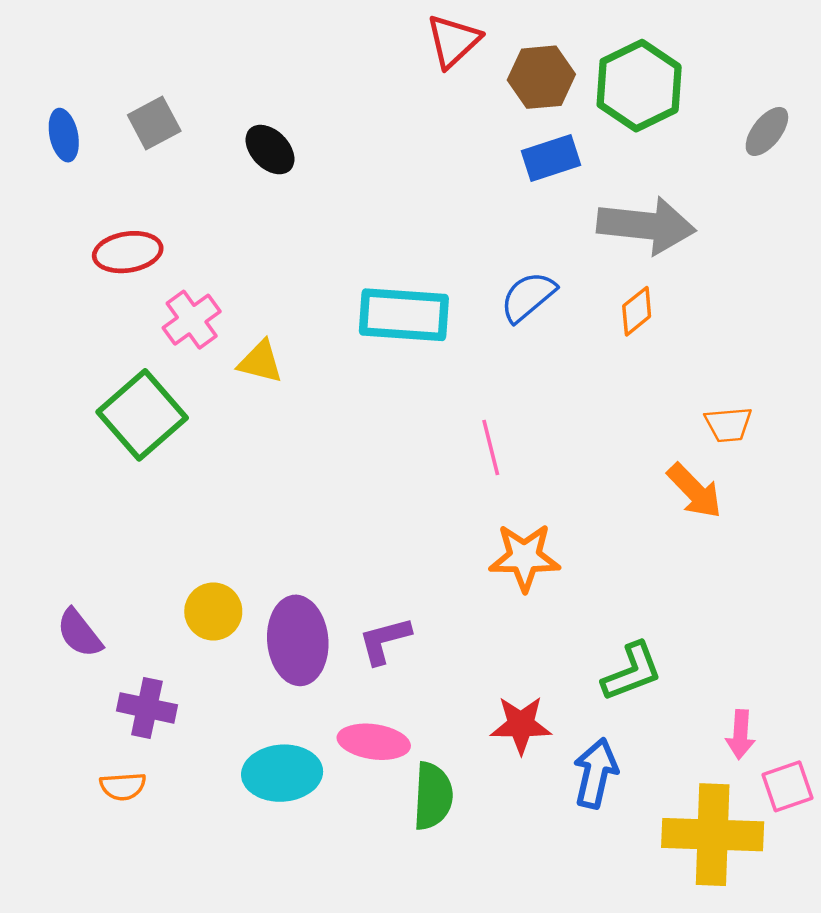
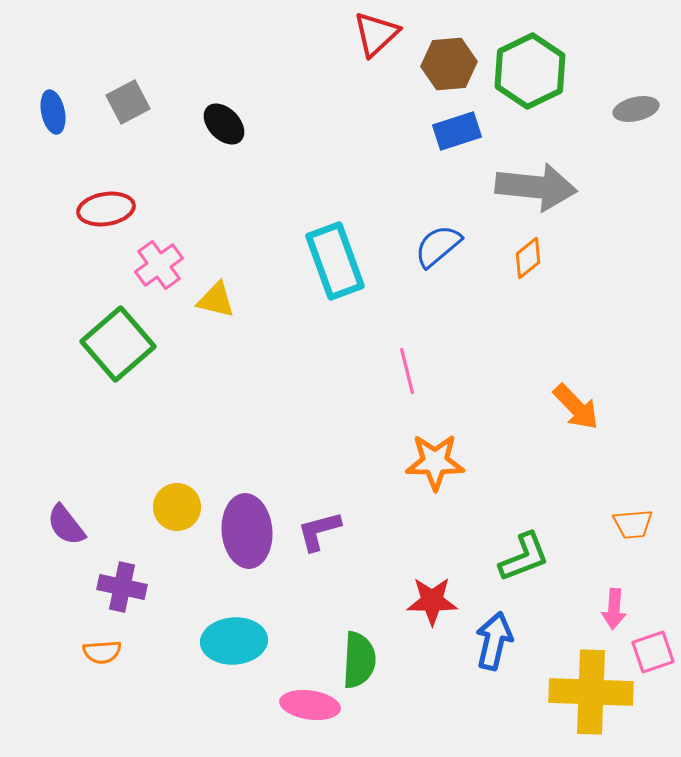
gray ellipse: (767, 131) -> (636, 109), turned 39
cyan rectangle: (404, 315) -> (335, 261), turned 66
orange trapezoid: (728, 425) -> (633, 524), moved
pink ellipse: (374, 742) -> (310, 705), moved

